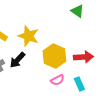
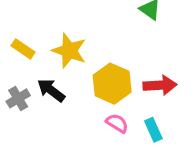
black arrow: (17, 60) -> (51, 90), turned 84
pink semicircle: (57, 80) -> (117, 123), turned -120

